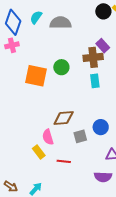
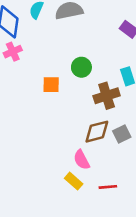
brown cross: (93, 57) -> (107, 96), moved
orange square: (36, 76) -> (51, 85), size x0.6
gray square: (80, 136) -> (122, 134), moved

